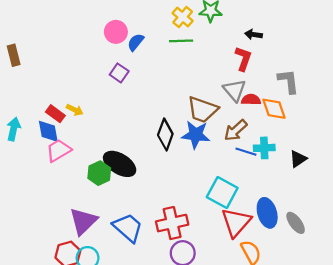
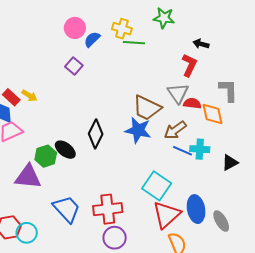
yellow cross: (183, 17) -> (122, 29), moved, turned -30
black diamond: (165, 134) -> (96, 134), moved
black ellipse: (120, 164) -> (65, 150), size x0.7
purple triangle: (83, 221) -> (28, 177), moved, turned 44

